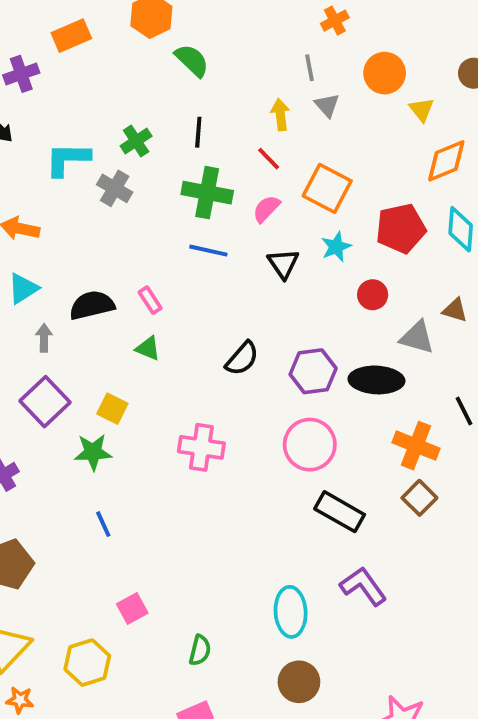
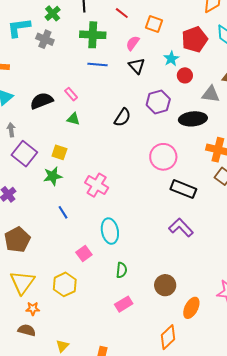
orange square: (327, 188) -> (154, 24), size x0.7
pink semicircle: (266, 209) -> (133, 43), moved
cyan star: (336, 247) -> (171, 59), moved
gray arrow: (44, 338) -> (11, 130), moved
purple hexagon: (313, 371) -> (158, 102), moved
pink cross: (201, 447) -> (97, 185), moved, turned 30
purple L-shape: (363, 586) -> (181, 227), moved
cyan ellipse: (291, 612) -> (110, 231), moved
brown circle: (299, 682) -> (165, 285), moved

